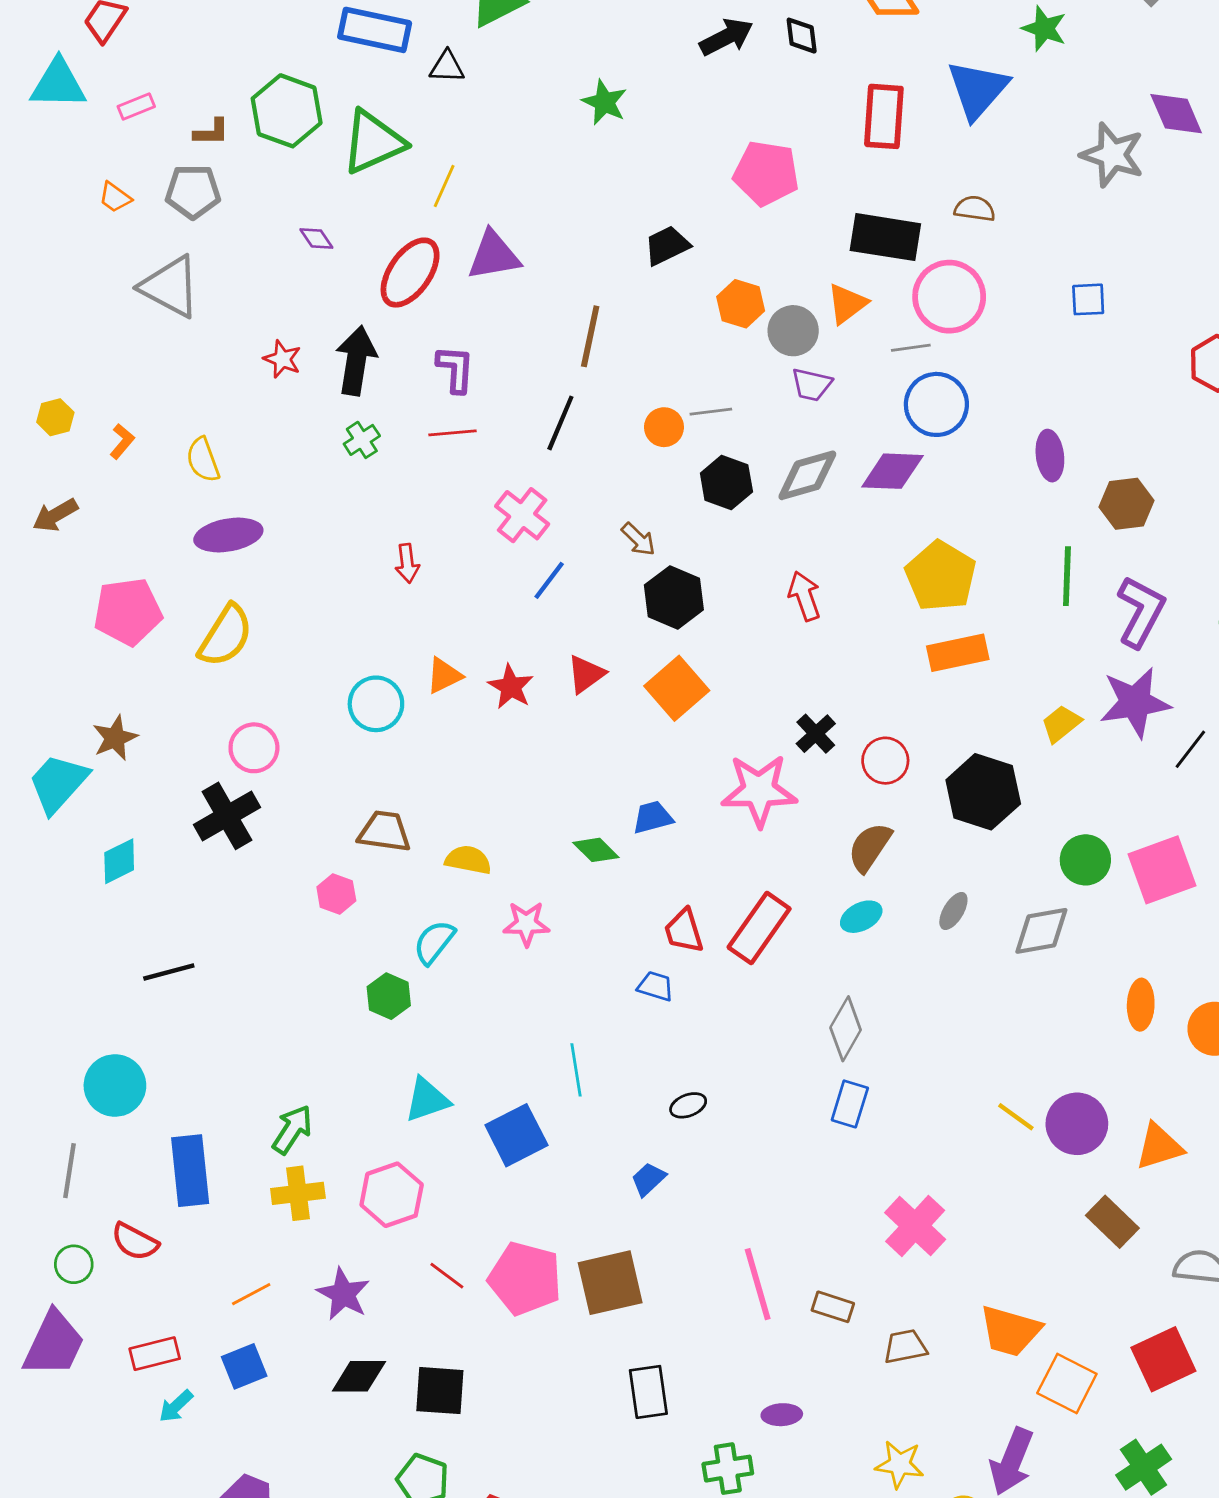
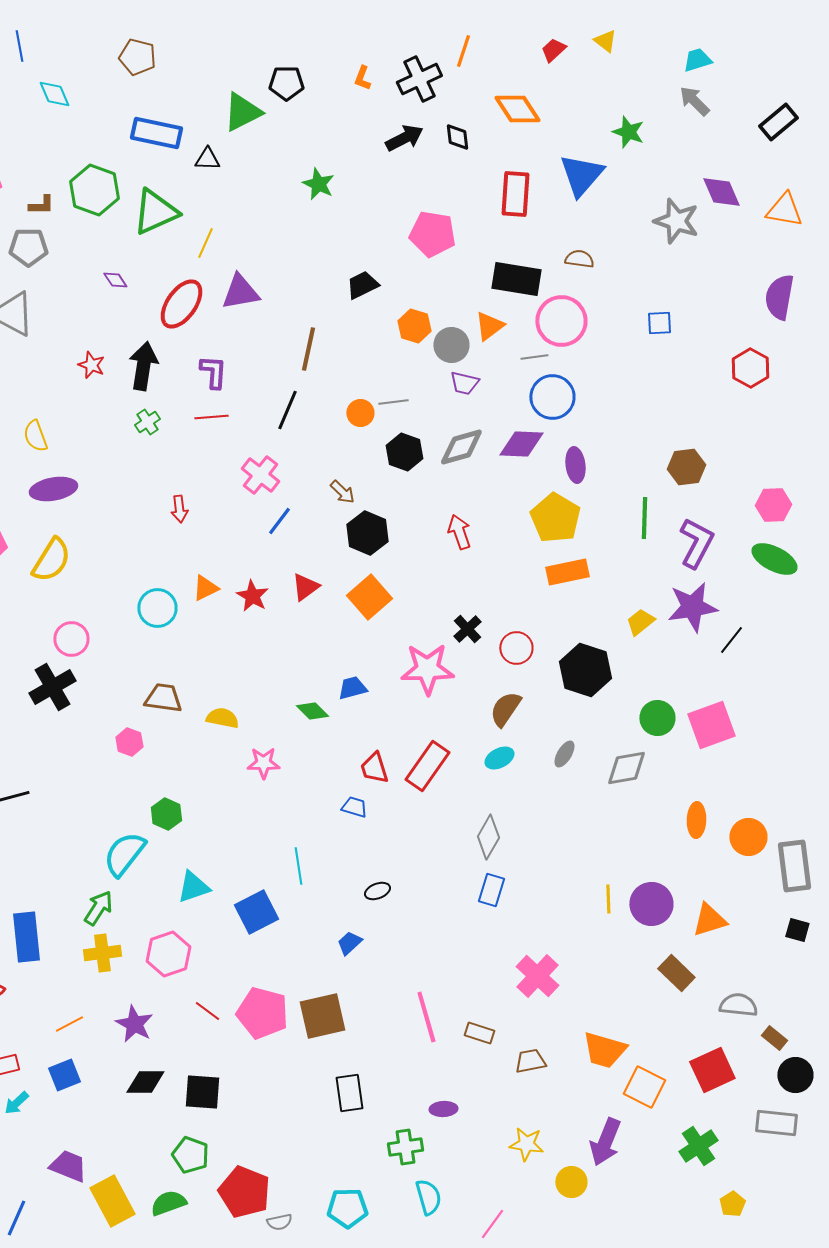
purple ellipse: (1050, 456) -> (575, 465), moved
cyan semicircle: (434, 942) -> (124, 854), moved, size x1.4
yellow line: (1016, 1117) -> (608, 899), turned 52

